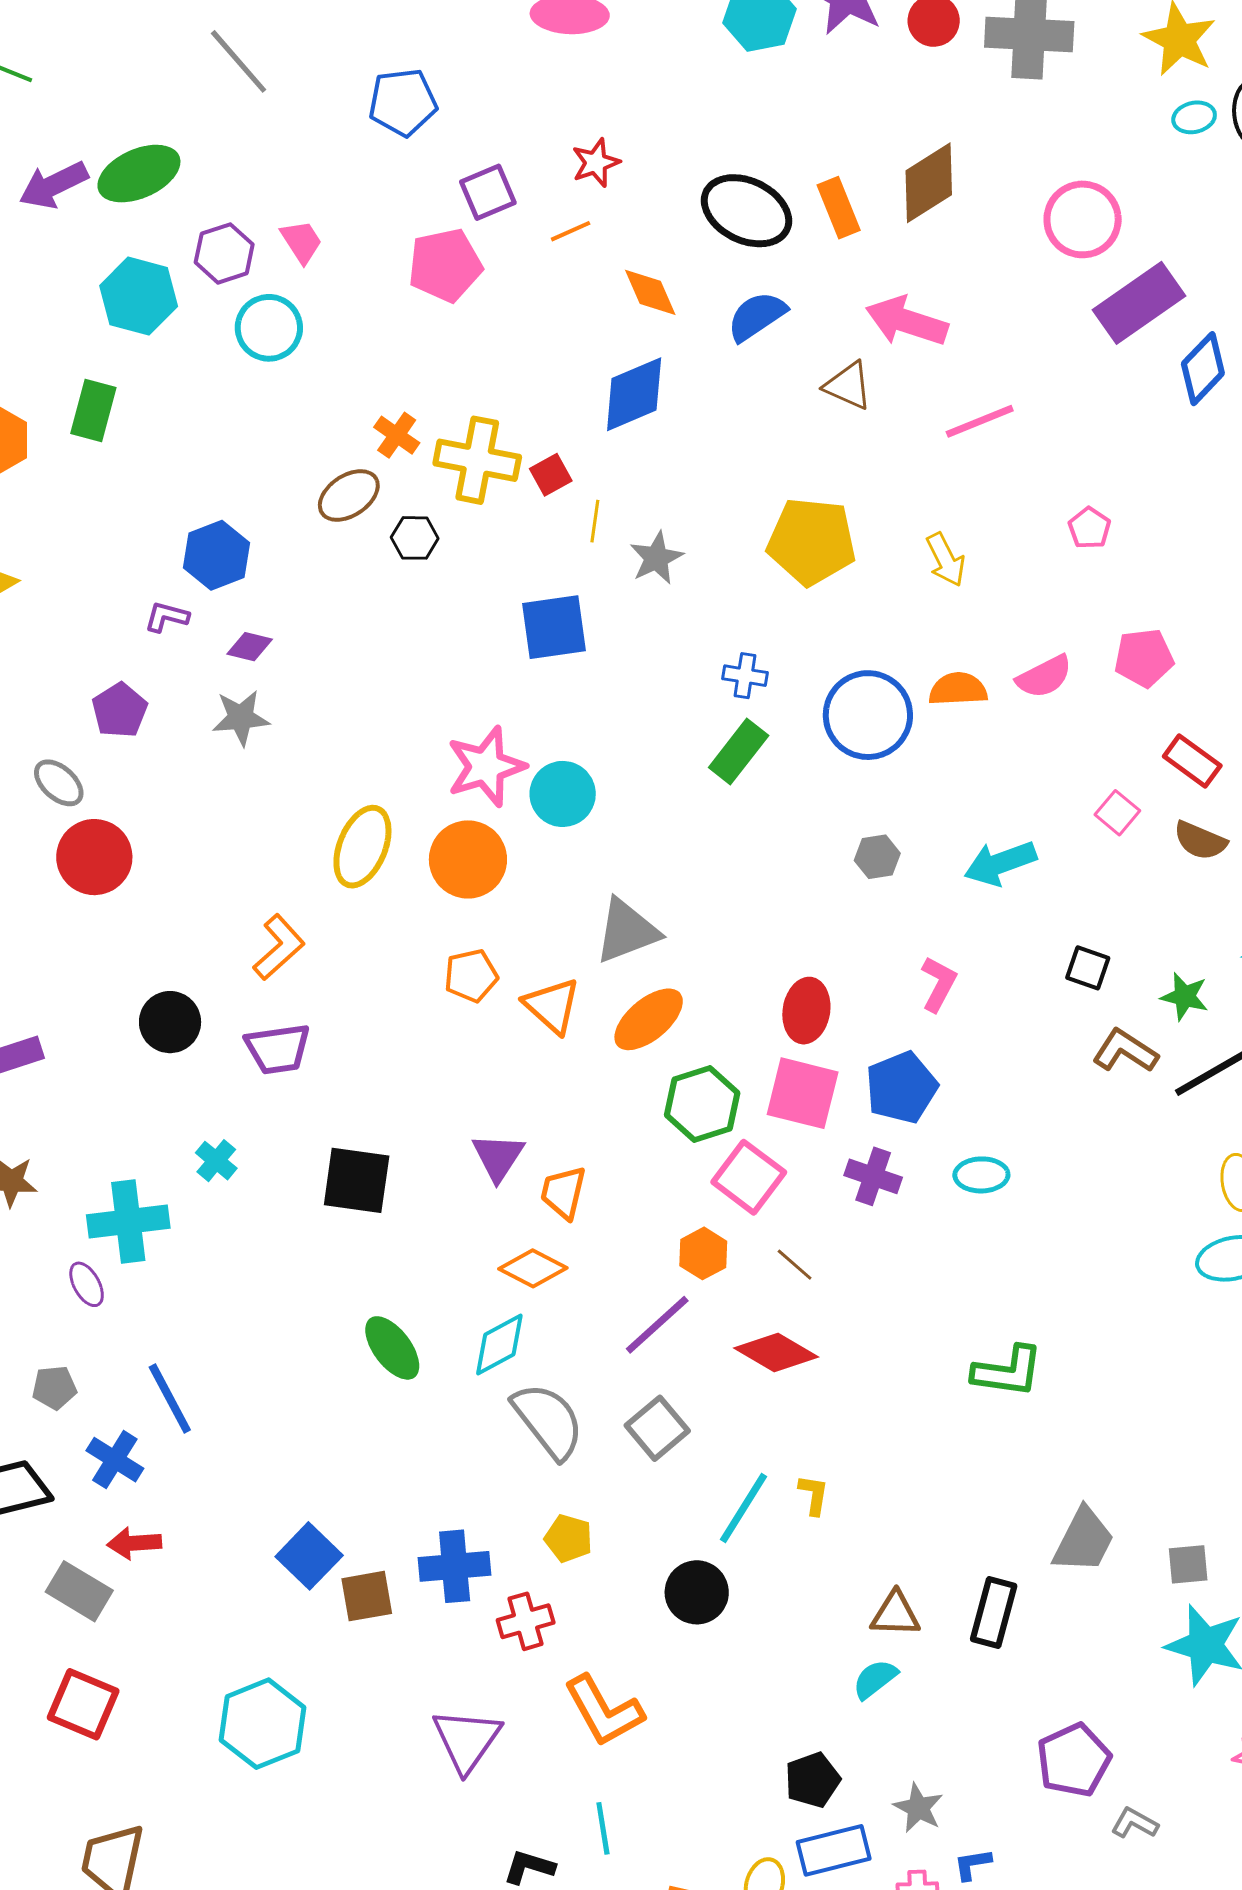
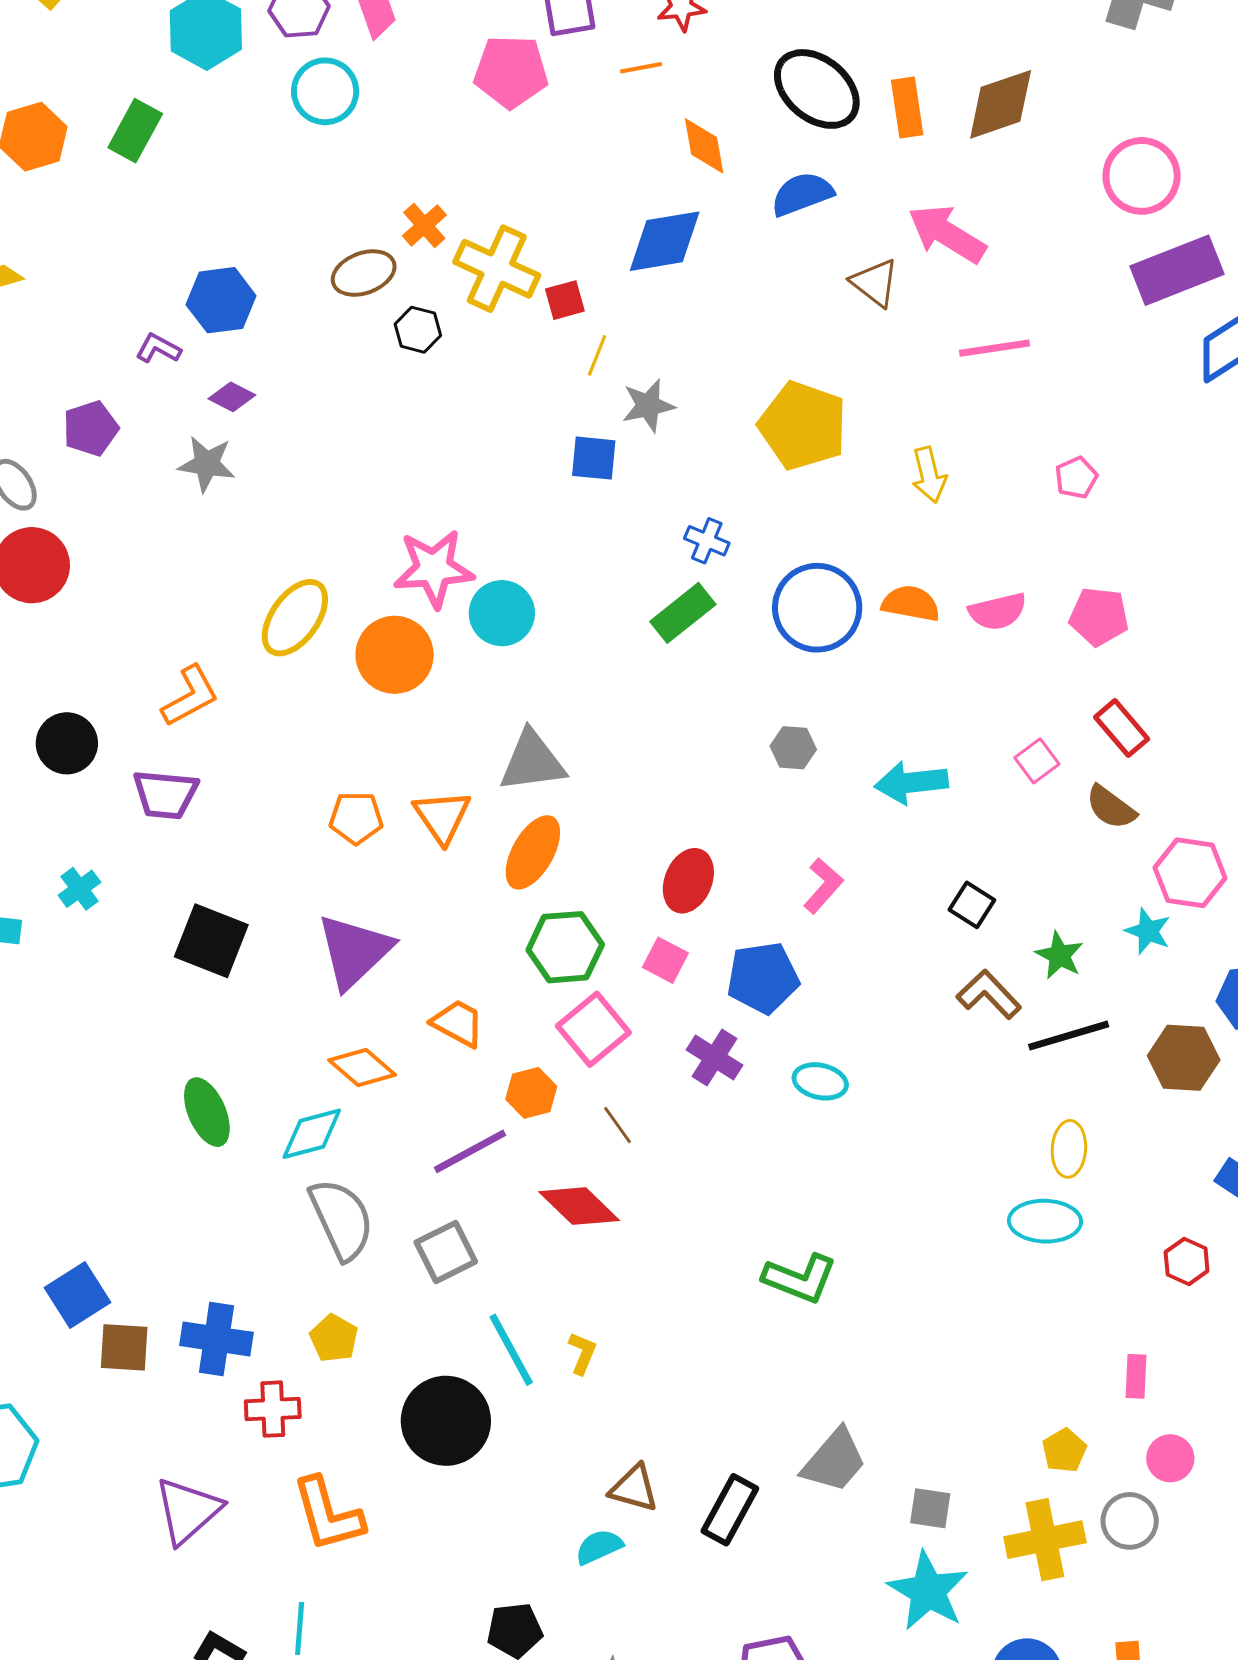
blue square: (554, 627) -> (594, 458), moved, size x0.7
orange pentagon: (471, 976) -> (356, 818), moved
orange ellipse: (649, 1019) -> (533, 852), turned -34
pink square: (803, 1093) -> (665, 960), size x0.6
purple triangle: (498, 1157) -> (354, 951), size x1.5
orange trapezoid: (563, 1192) -> (458, 1023), moved, turned 92
cyan line: (744, 1508) -> (511, 1350), turned -74
black circle: (697, 1592) -> (446, 1421), size x1.4

